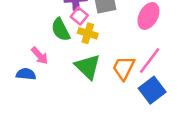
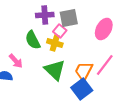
pink square: (79, 16) -> (60, 31), moved
blue square: (152, 90) -> (82, 89), moved

